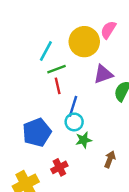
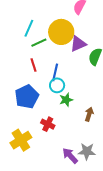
yellow circle: (84, 42) -> (61, 32), moved
red line: (58, 86) -> (34, 65), moved
red cross: (59, 167) -> (48, 124), turned -32

